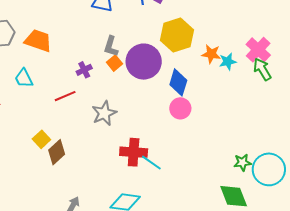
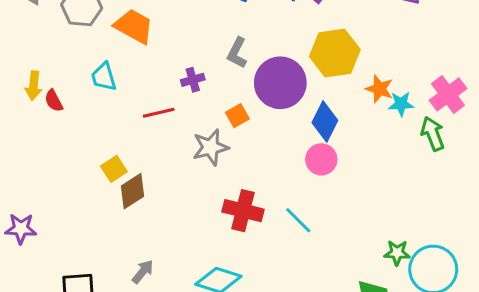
orange square: (115, 63) -> (237, 116), moved
green arrow: (262, 69) -> (433, 134), moved
cyan line: (151, 163) -> (298, 220), moved

